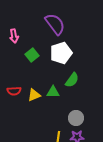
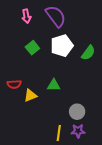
pink arrow: (14, 36) -> (26, 16), moved
green semicircle: (72, 80) -> (88, 53), moved
yellow triangle: (34, 95) -> (30, 95), moved

